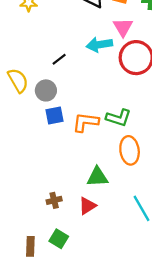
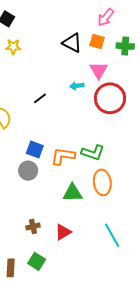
cyan arrow: (99, 45) -> (77, 86), size x0.6
gray circle: (46, 90) -> (28, 171), moved
blue square: (54, 116) -> (35, 149), turned 30
green triangle: (97, 177) -> (72, 193), moved

